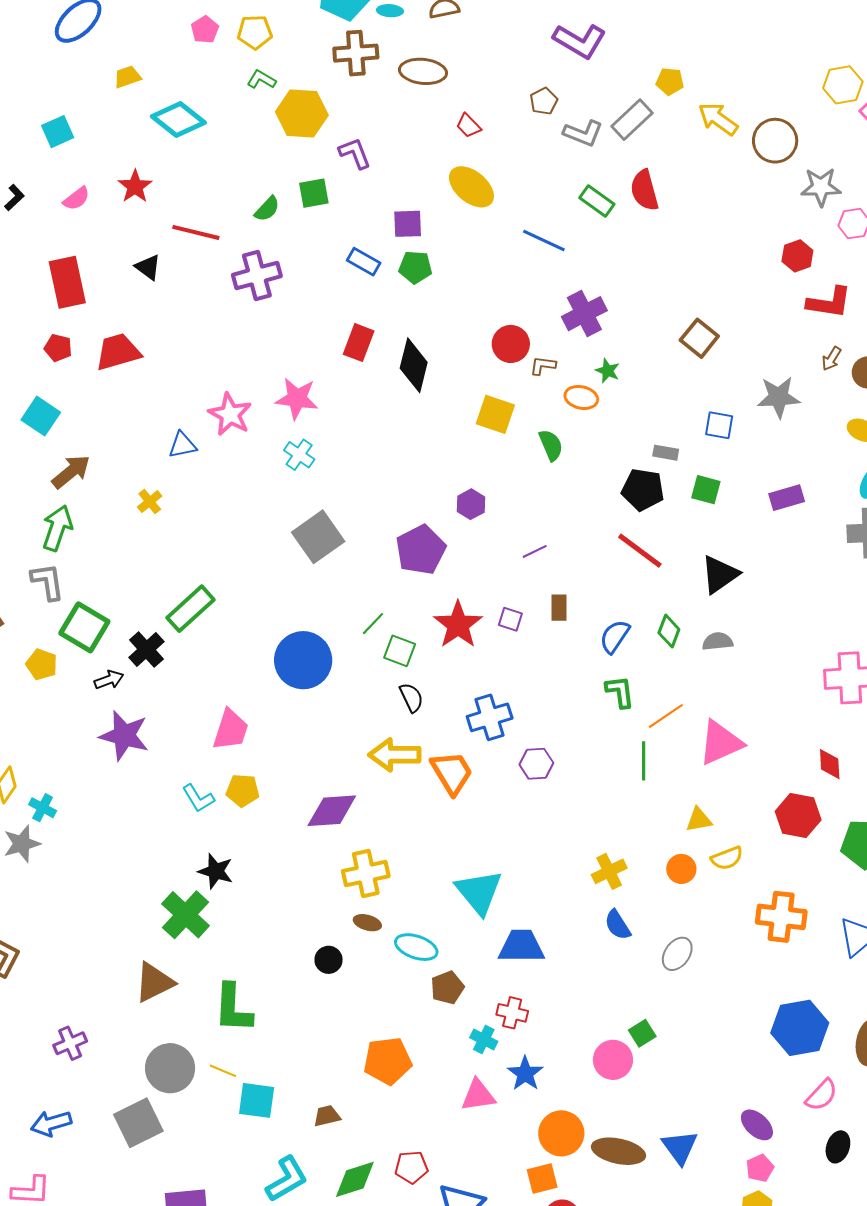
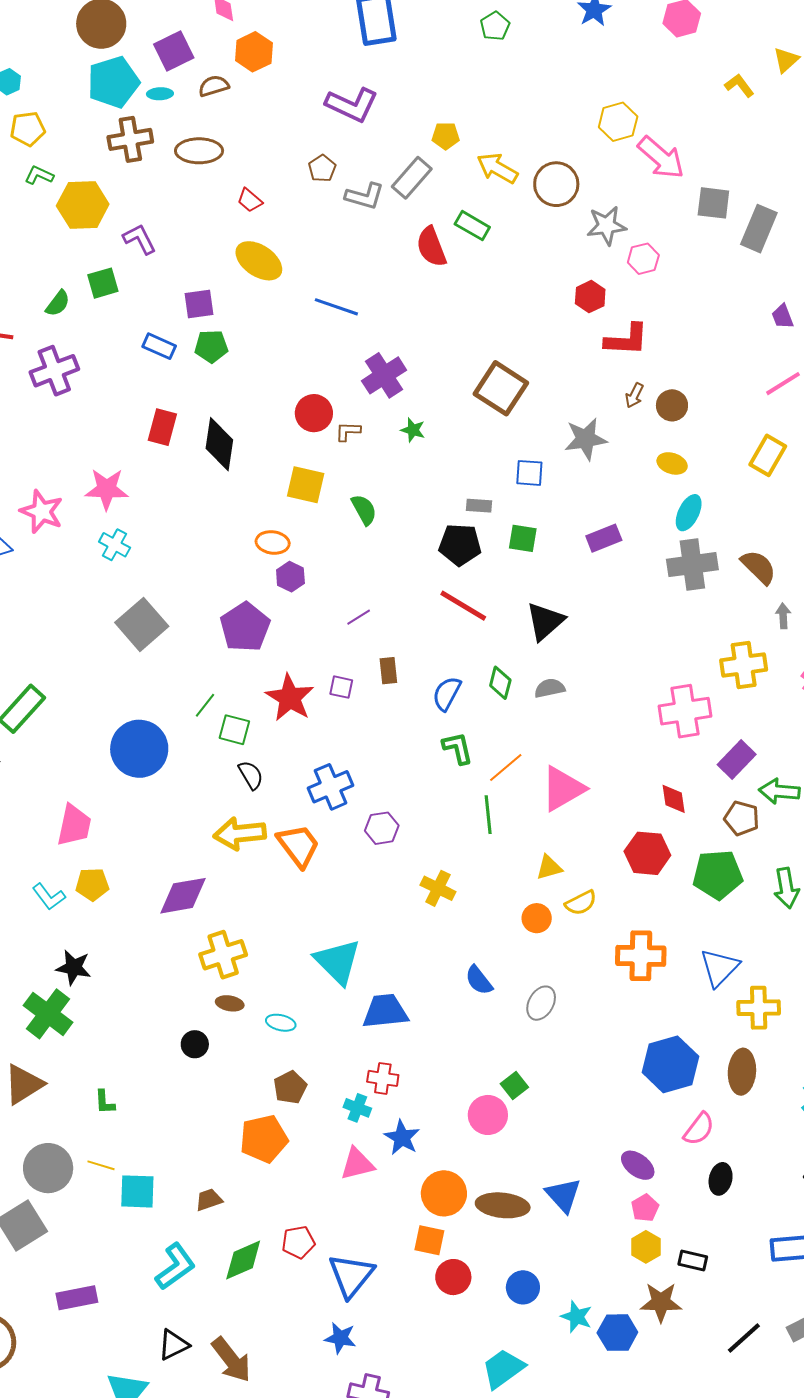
green rectangle: (597, 201) -> (472, 226), moved
brown square: (699, 338) -> (501, 388), size x1.4
orange ellipse: (581, 397) -> (273, 542), moved
yellow cross: (609, 871) -> (438, 888), moved, turned -32
cyan ellipse: (416, 947) -> (281, 1023), size x0.7
brown pentagon: (447, 988) -> (290, 1087), moved
green L-shape: (233, 1008) -> (105, 1102), size x0.5
orange square: (542, 1179) -> (429, 1240), turned 32

